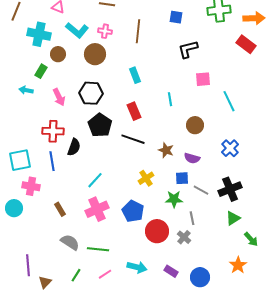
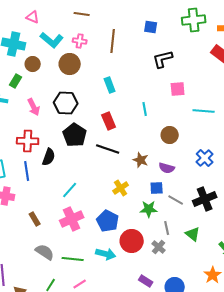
cyan line: (229, 101) -> (204, 111), turned -60
green triangle: (233, 218) -> (193, 234), moved, turned -49
cyan arrow: (137, 267) -> (106, 254), moved

